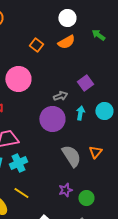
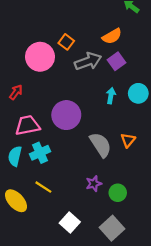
orange semicircle: (66, 42) -> (112, 36), moved
orange square: (36, 45) -> (66, 42), moved
gray arrow: (60, 96) -> (88, 61), moved, size x1.6
purple circle: (52, 119) -> (66, 115), moved

